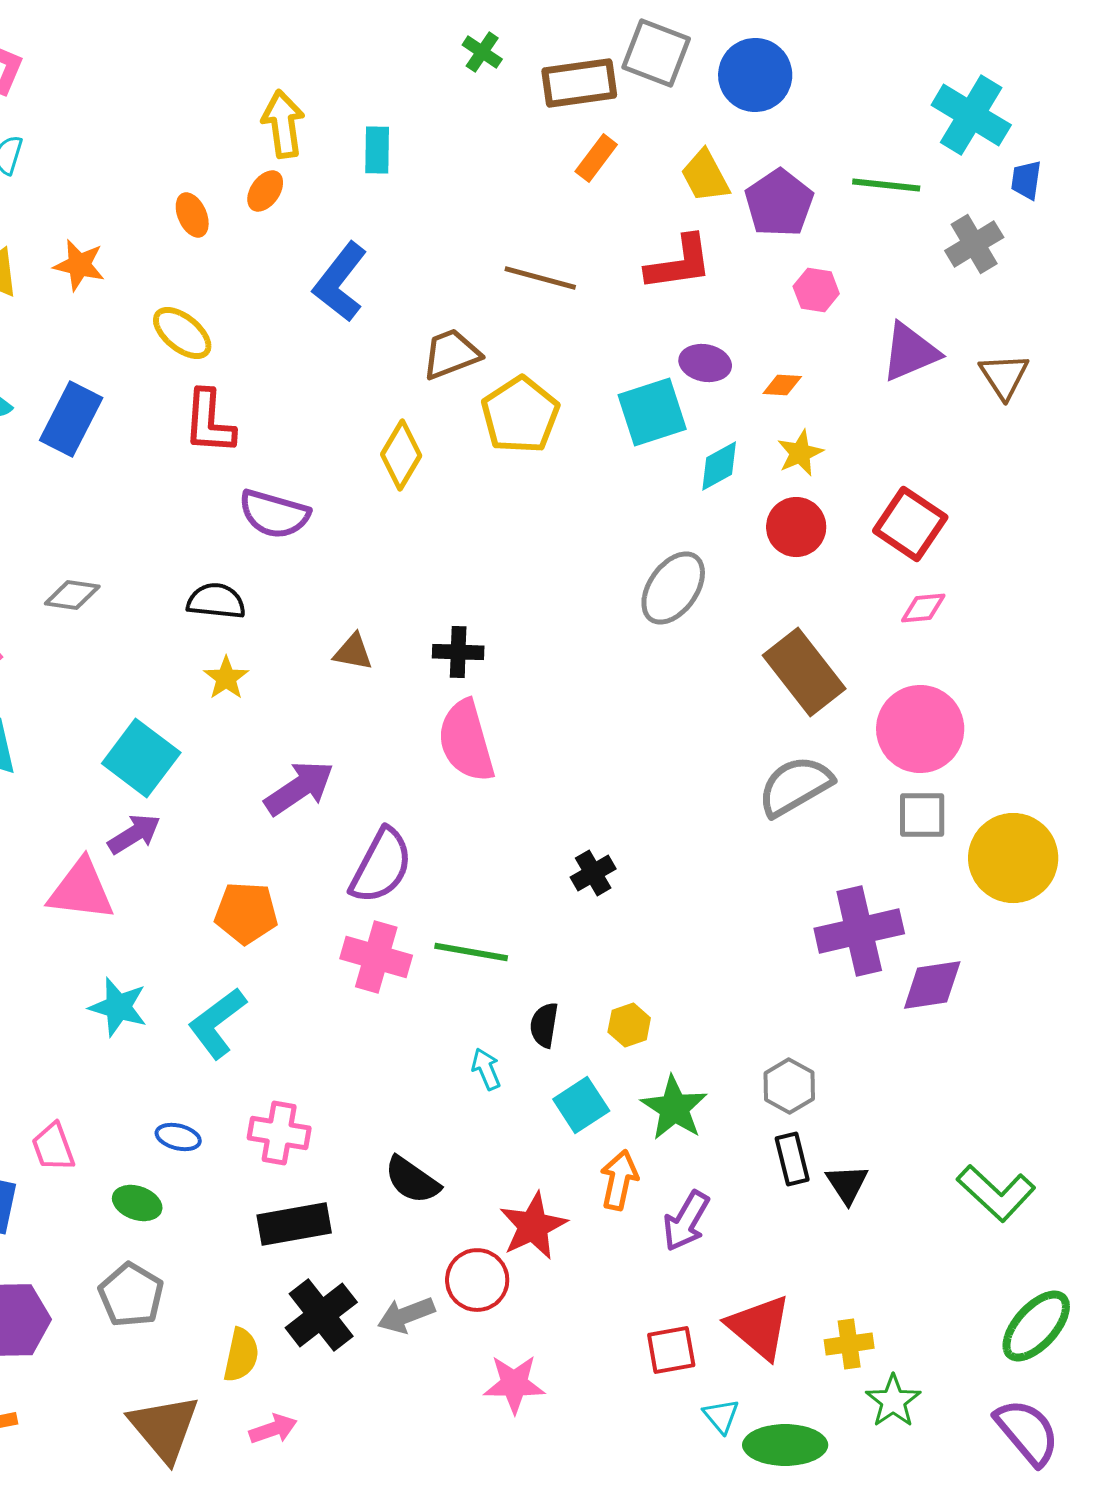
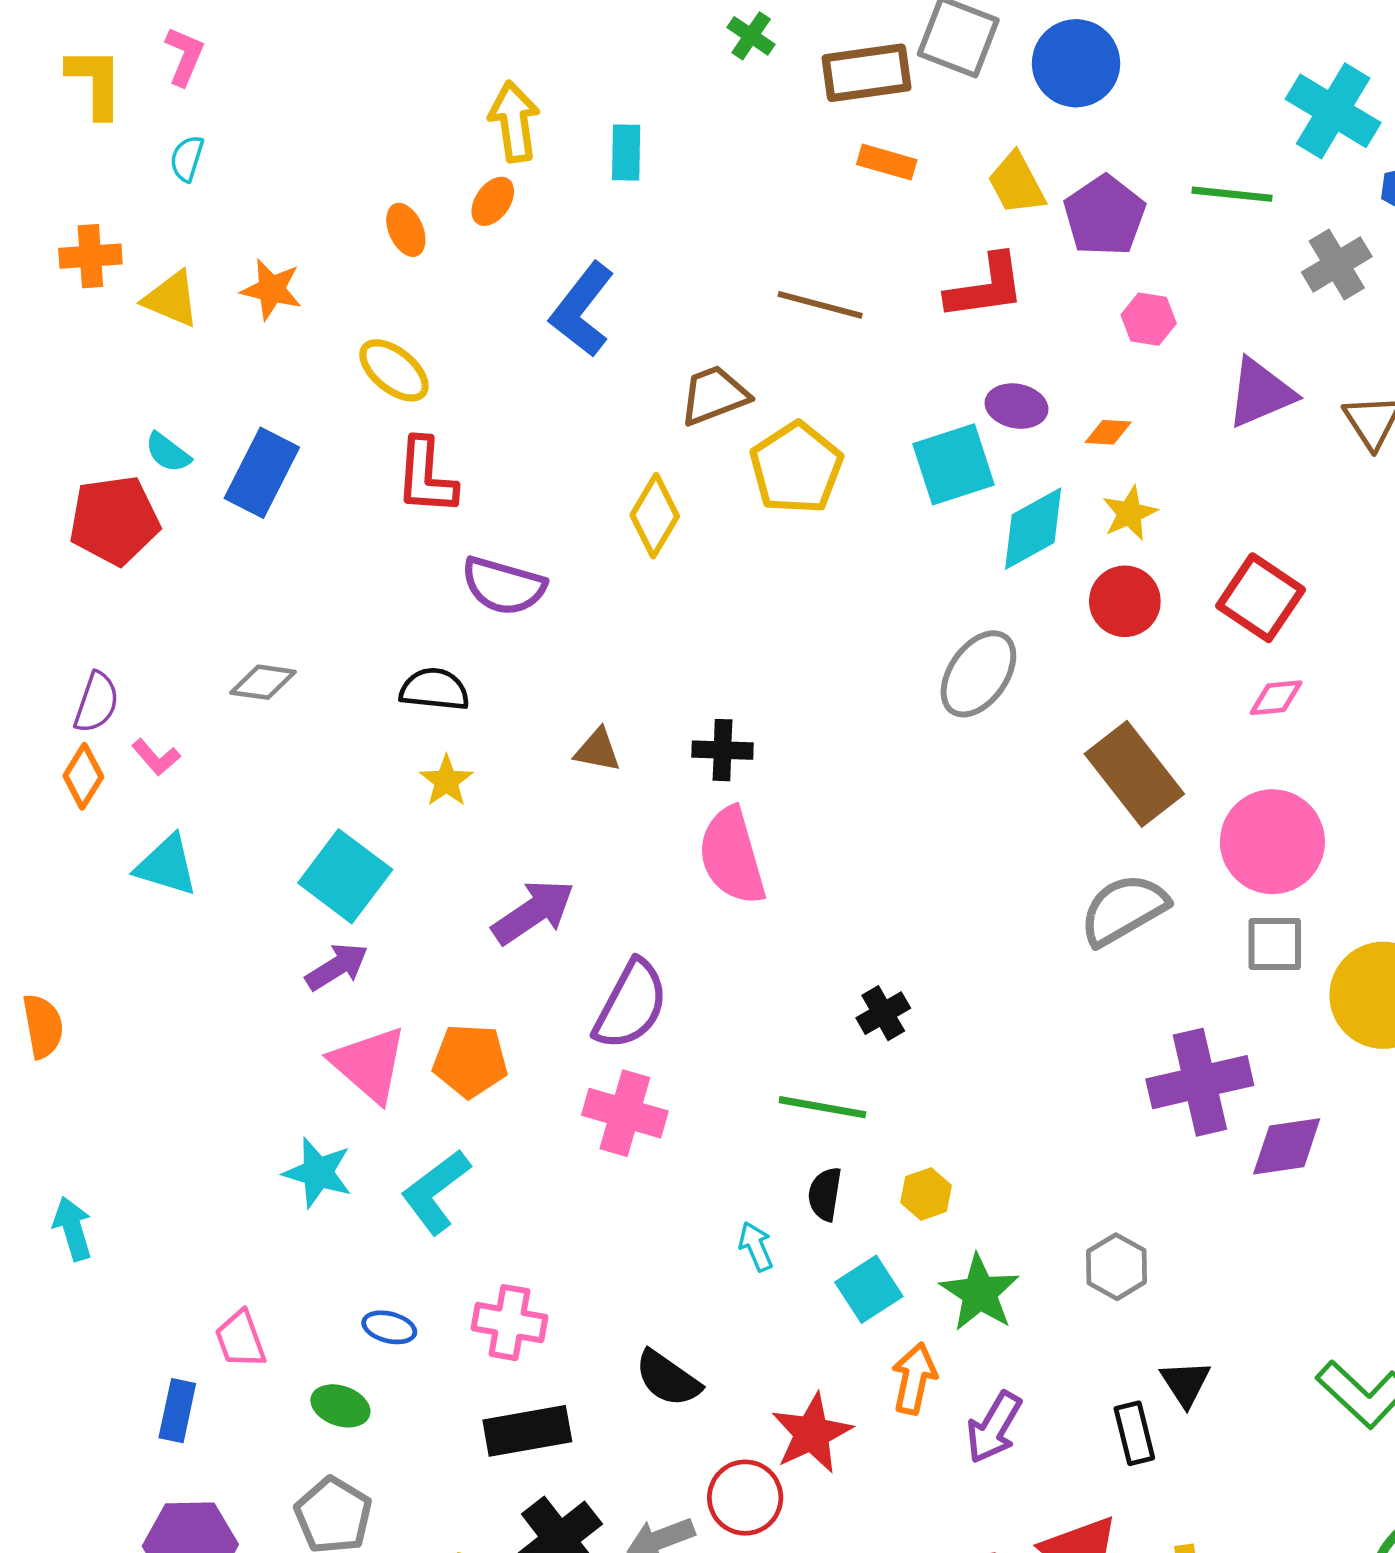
orange rectangle: (596, 158) -> (887, 162), turned 69
cyan diamond: (719, 466) -> (1033, 529), size x1.4
pink triangle: (81, 890) -> (369, 1064), moved, turned 34
green line: (471, 952) -> (822, 1107), moved
black rectangle: (792, 1159) -> (1134, 1433), moved

